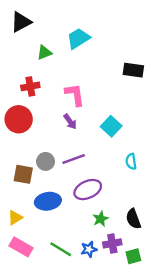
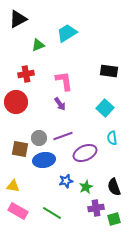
black rectangle: (133, 70) -> (109, 71), moved
cyan square: (111, 126) -> (105, 108), moved
purple ellipse: (88, 190) -> (85, 153), moved
blue ellipse: (48, 201) -> (44, 160), moved
yellow triangle: (15, 218) -> (13, 186), turned 40
blue star: (89, 249) -> (66, 181), moved

